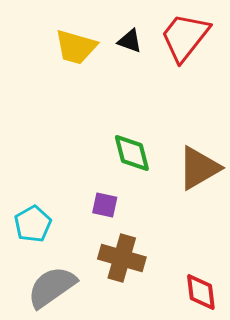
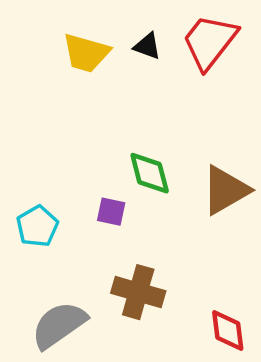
purple square: (105, 205) -> (111, 212), moved
cyan pentagon: (33, 224) -> (37, 226), moved

